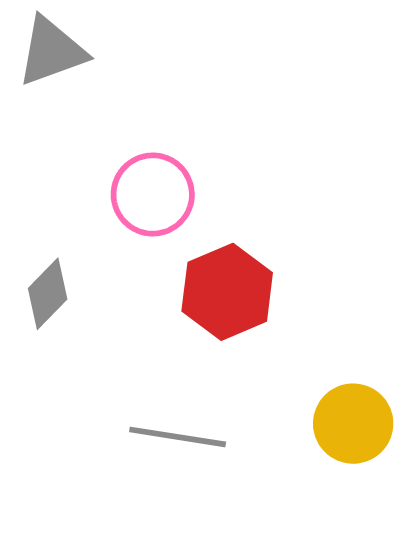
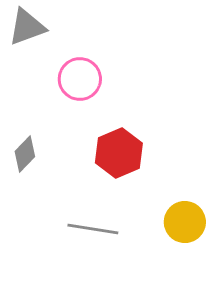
pink circle: (153, 195) -> (80, 79), moved

